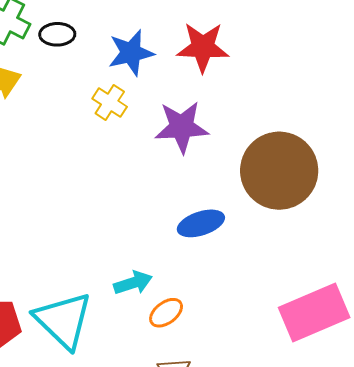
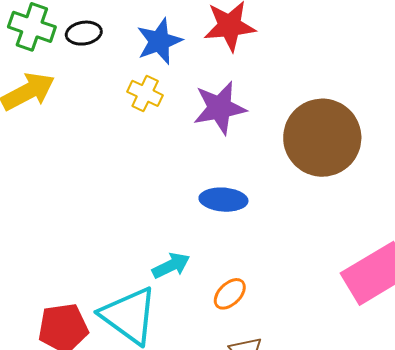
blue ellipse: (201, 223) -> (223, 200), moved, turned 30
cyan arrow: (133, 283) -> (171, 266), moved

